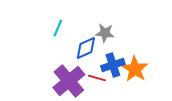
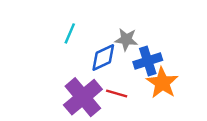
blue cross: (113, 65) -> (148, 61), moved

